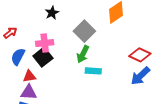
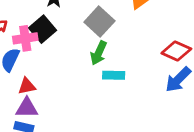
pink cross: (45, 43) -> (25, 38), moved
black square: (43, 57) -> (42, 29), moved

